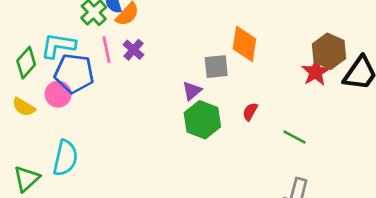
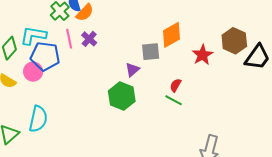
orange diamond: (244, 44) -> (172, 35), turned 52
red star: (316, 72) -> (202, 55), moved
green hexagon: (202, 120) -> (122, 96), moved
green line: (295, 137) -> (174, 100), moved

